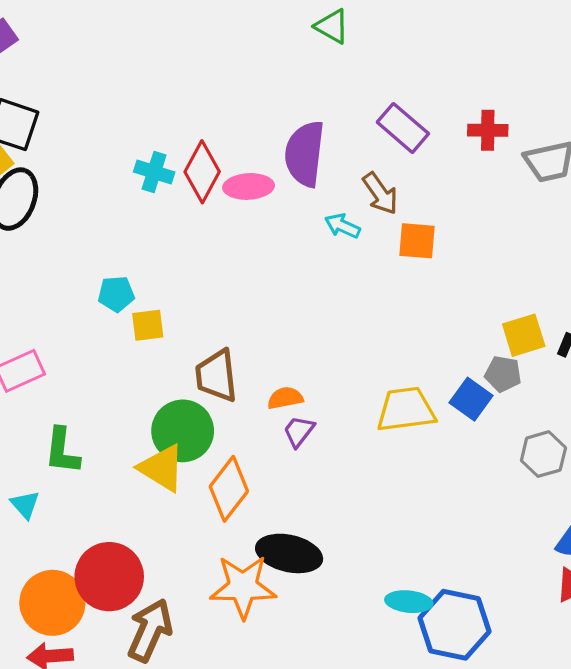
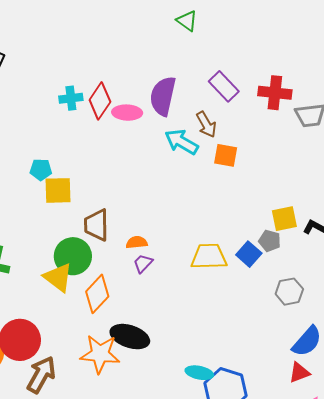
red cross: (488, 130) -> (275, 93), size x1.4
cyan cross: (154, 172) -> (71, 98), turned -30
cyan arrow: (342, 226) -> (181, 142), size x1.6
yellow square: (148, 325) -> (58, 190), size x1.4

